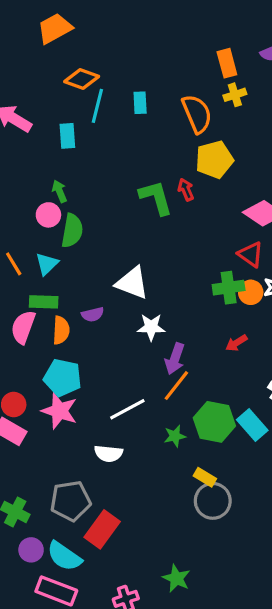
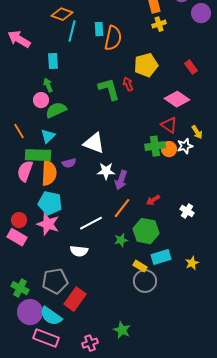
orange semicircle: (197, 114) -> (113, 38), moved, turned 35
cyan rectangle: (67, 136) -> (53, 61), moved
green semicircle: (72, 231) -> (56, 110), turned -125
cyan triangle: (47, 264) -> (48, 136), moved
green rectangle: (44, 302) -> (38, 155), size x1.4
orange semicircle: (61, 330) -> (49, 173), size x1.4
red arrow: (236, 343) -> (153, 200), moved
purple arrow: (175, 359) -> (121, 180), moved
cyan rectangle: (252, 425) -> (161, 257), moved, turned -66
purple circle: (31, 550) -> (30, 312), size x1.6

